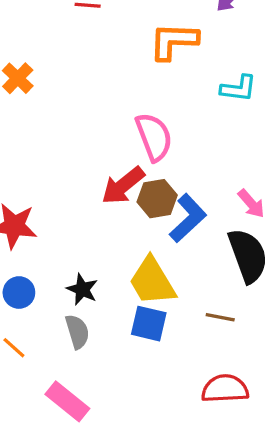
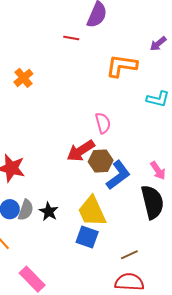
pink semicircle: (154, 137) -> (103, 123), size x0.7
brown line: (220, 317) -> (129, 255), moved, turned -42
gray semicircle: (77, 332) -> (26, 210), moved, turned 30

